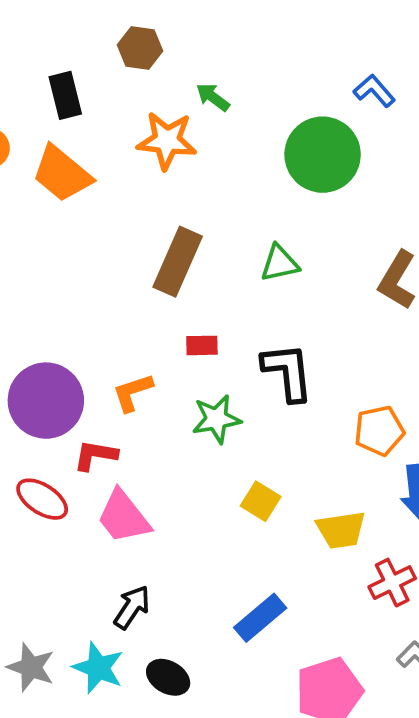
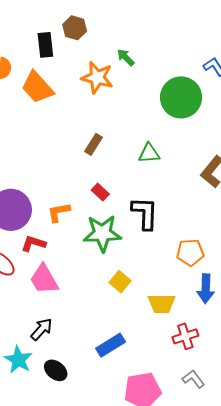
brown hexagon: (140, 48) -> (75, 28), moved
brown rectangle: (178, 262) -> (94, 144), size x0.6
red rectangle: (202, 345) -> (100, 192), turned 36
green star: (216, 419) -> (102, 233), size x1.4

